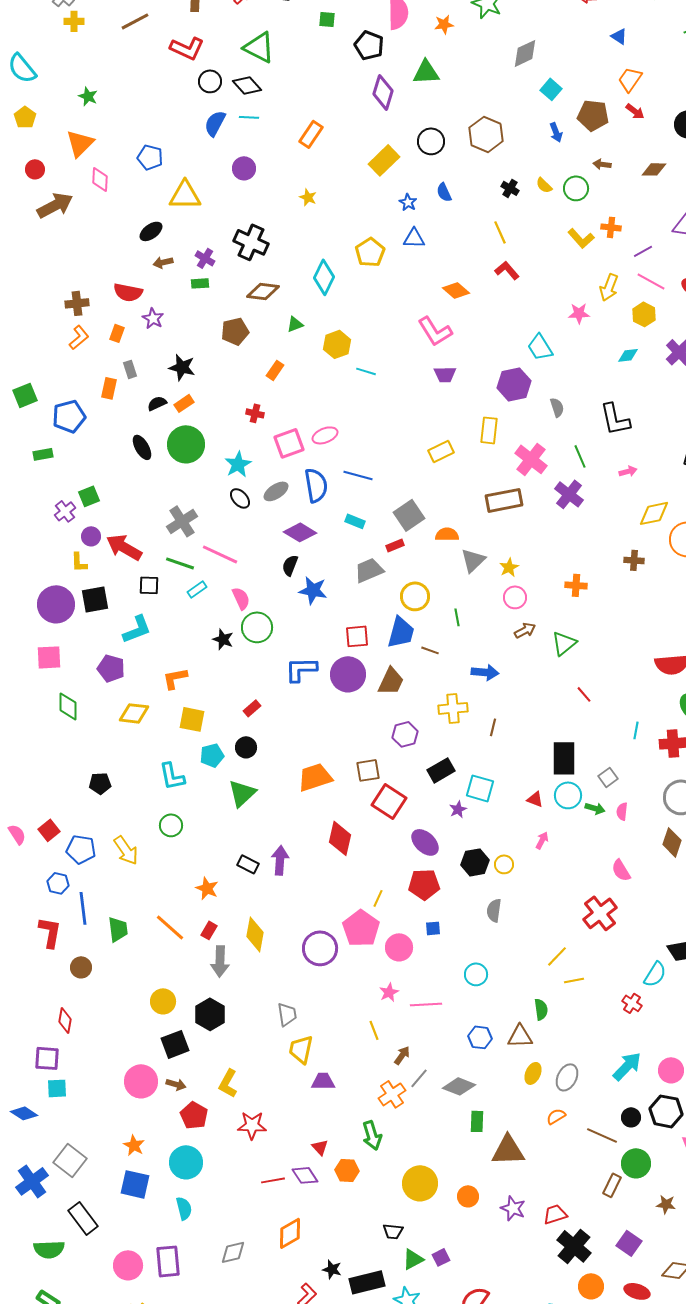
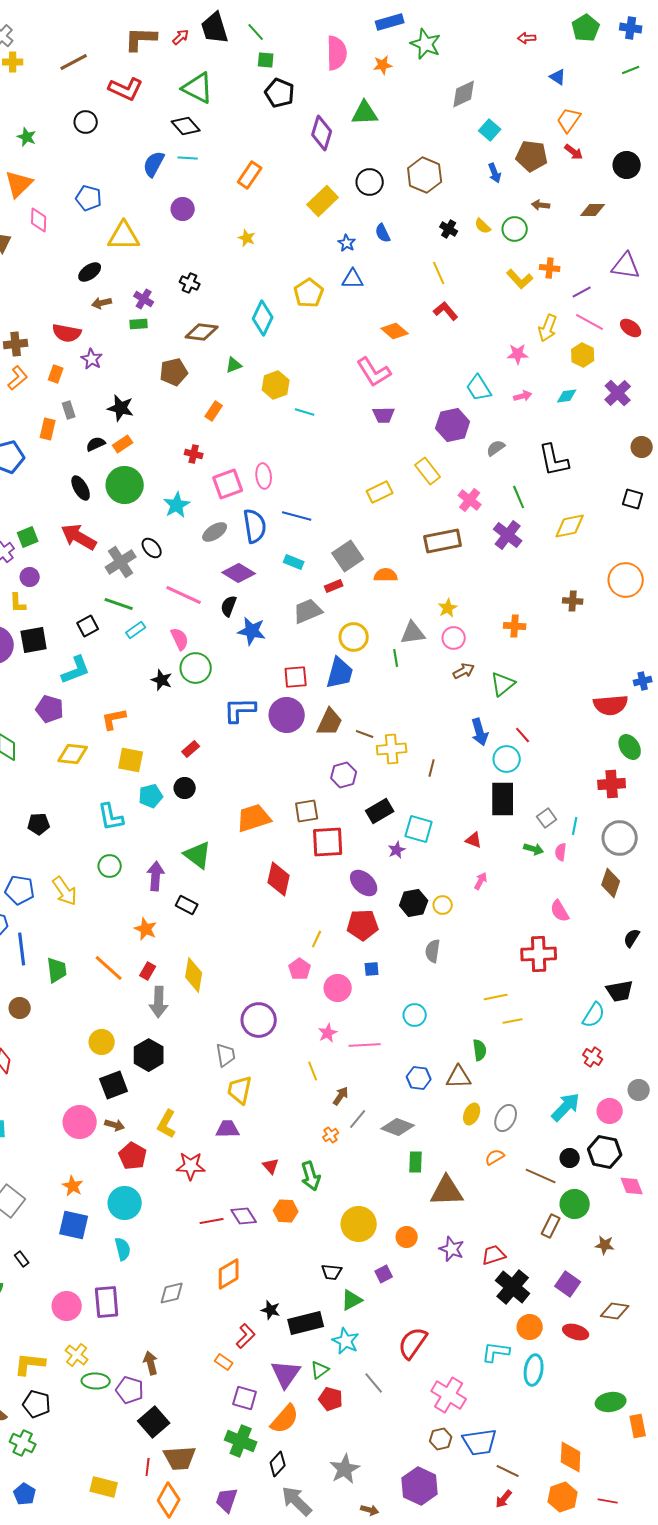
black pentagon: (369, 45) -> (280, 93), moved
black circle: (210, 81) -> (86, 122), moved
black cross: (251, 242) -> (190, 283), size x0.6
gray semicircle: (557, 407) -> (496, 448), turned -108
yellow rectangle: (489, 430) -> (428, 471), turned -44
pink ellipse: (325, 435) -> (264, 476), turned -75
pink cross: (531, 459) -> (470, 500), size x0.7
pink arrow: (628, 471) -> (523, 396), moved
black ellipse: (240, 498) -> (152, 548), moved
yellow diamond: (654, 513) -> (570, 526), moved
red arrow: (124, 547) -> (79, 537), moved
pink line: (220, 554) -> (184, 595), moved
gray triangle: (473, 560) -> (413, 633), moved, turned 36
black square: (149, 585) -> (88, 626), turned -30
brown line: (430, 650) -> (365, 734), moved
blue arrow: (485, 672) -> (480, 732), moved, turned 68
cyan line: (636, 730) -> (575, 826), moved
green triangle: (242, 793) -> (198, 855), moved, turned -40
cyan circle: (568, 795) -> (507, 759), moved
red square: (389, 801) -> (328, 842), turned -36
purple arrow: (280, 860) -> (156, 876), moved
red cross: (600, 913) -> (539, 954), turned 36
pink pentagon: (361, 928) -> (300, 969), size x0.6
purple circle: (320, 948) -> (259, 1020), moved
yellow line: (557, 956) -> (496, 997), turned 35
red cross: (632, 1003) -> (593, 1057), moved
purple trapezoid: (323, 1081) -> (228, 1129), moved
orange cross: (392, 1094) -> (331, 1135), size x0.6
red triangle: (320, 1147) -> (271, 1166), moved
black rectangle: (83, 1218) -> (22, 1259), size x0.5
purple square: (441, 1257) -> (384, 1274), moved

